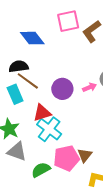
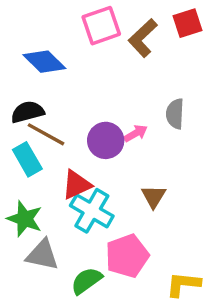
pink arrow: (90, 87) -> (136, 133), moved
brown triangle: (85, 155) -> (154, 196), moved

